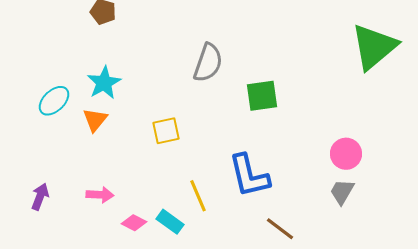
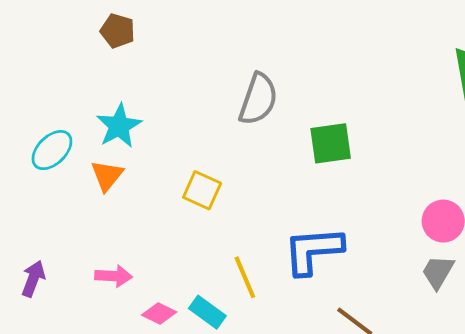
yellow square: (166, 131) -> (202, 190), turned 36
blue L-shape: (249, 176) -> (313, 251), turned 99

